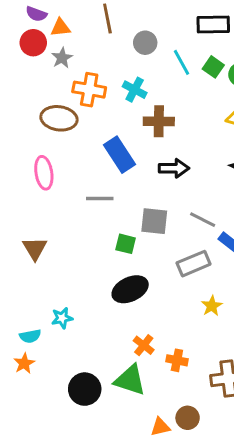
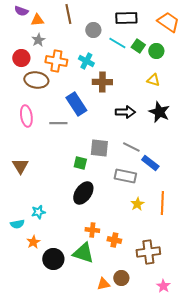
black rectangle: (213, 25) -> (126, 18), moved
red circle: (33, 43) -> (21, 58), moved
cyan line: (181, 62) -> (117, 43), turned -30
black arrow: (174, 168) -> (125, 112), moved
gray line: (100, 198) -> (58, 123), moved
gray rectangle: (194, 264) -> (125, 176), turned 35
black ellipse: (130, 289) -> (83, 193), turned -30
orange cross: (144, 345) -> (92, 230), turned -32
orange star: (24, 363) -> (33, 242), moved

